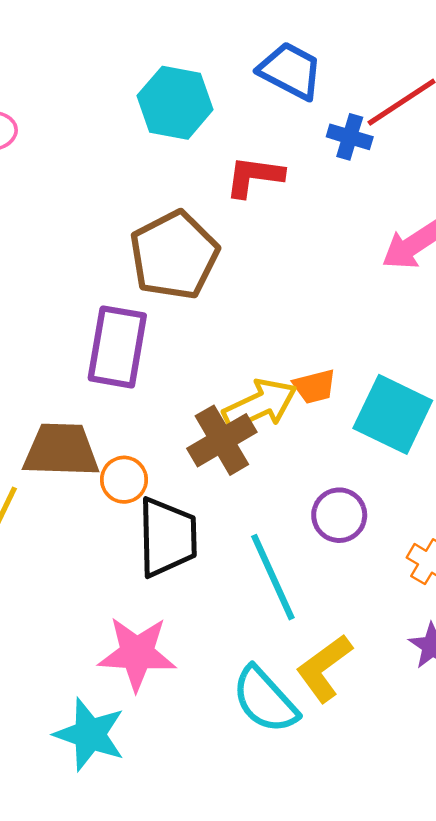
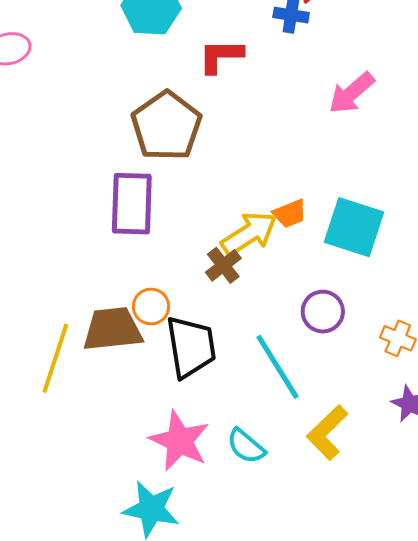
brown cross: (222, 440) -> (223, 265), size x0.7
brown trapezoid: (61, 450) -> (113, 329), moved
pink star: (137, 653) -> (179, 441), turned 30
cyan semicircle: (265, 700) -> (246, 446), moved, size x0.7

